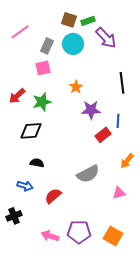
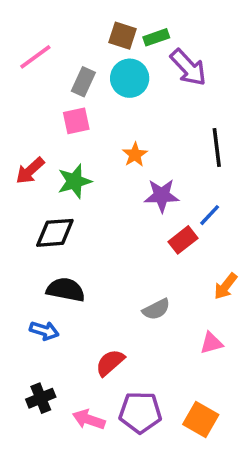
blue line: (118, 121) -> (210, 215), turned 40
black semicircle: (37, 163) -> (66, 290), size x1.5
gray semicircle: (88, 174) -> (156, 309), size x0.7
red semicircle: (53, 196) -> (110, 363), moved
black cross: (14, 216) -> (41, 398), moved

